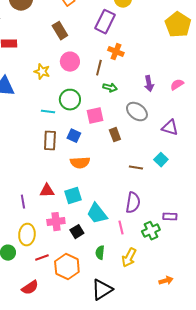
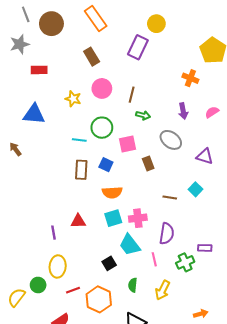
orange cross: (116, 52) -> (190, 78), moved
cyan square: (73, 196) -> (113, 218), moved
pink cross: (56, 222) -> (138, 218), moved

